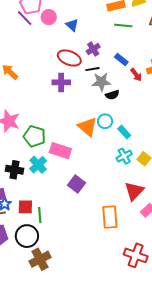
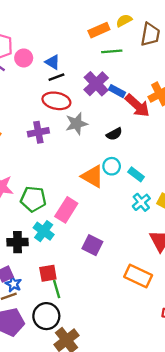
purple cross: (93, 49) -> (96, 84), moved, size x1.5
black line: (92, 69) -> (56, 77), moved
red arrow: (136, 75) -> (137, 106), size x1.6
purple cross: (61, 82) -> (38, 132), moved
gray star: (101, 82) -> (76, 124), moved
pink rectangle: (60, 151) -> (66, 210), turned -65
red square: (25, 207) -> (48, 273), moved
orange rectangle: (110, 217) -> (138, 276), turned -50

